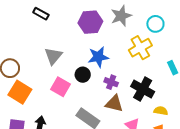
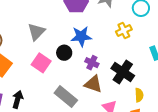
yellow cross: (140, 48) -> (124, 31), size x0.7
yellow semicircle: (161, 111) -> (139, 95), turned 72

